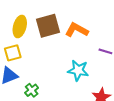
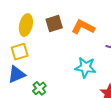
brown square: (48, 26) -> (54, 23), size x0.7

